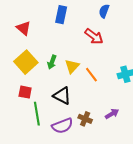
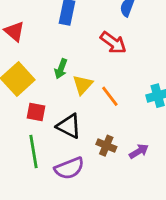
green arrow: (52, 62) -> (61, 69), moved
red square: (25, 92) -> (36, 112), moved
brown cross: (85, 119) -> (106, 146), moved

